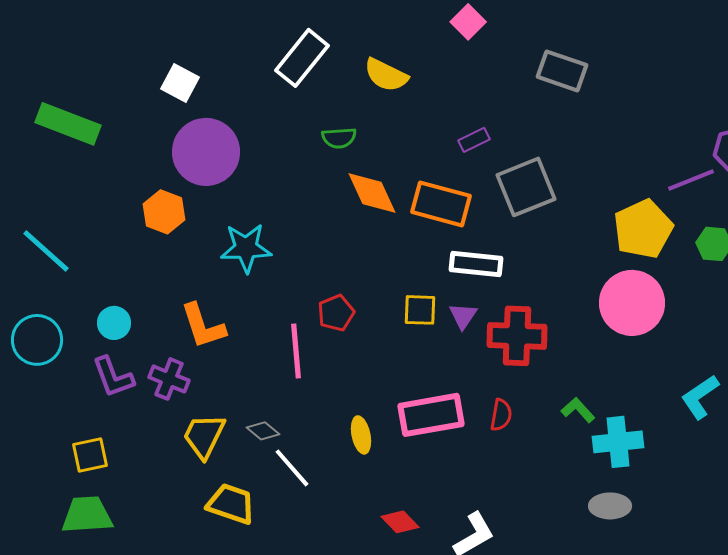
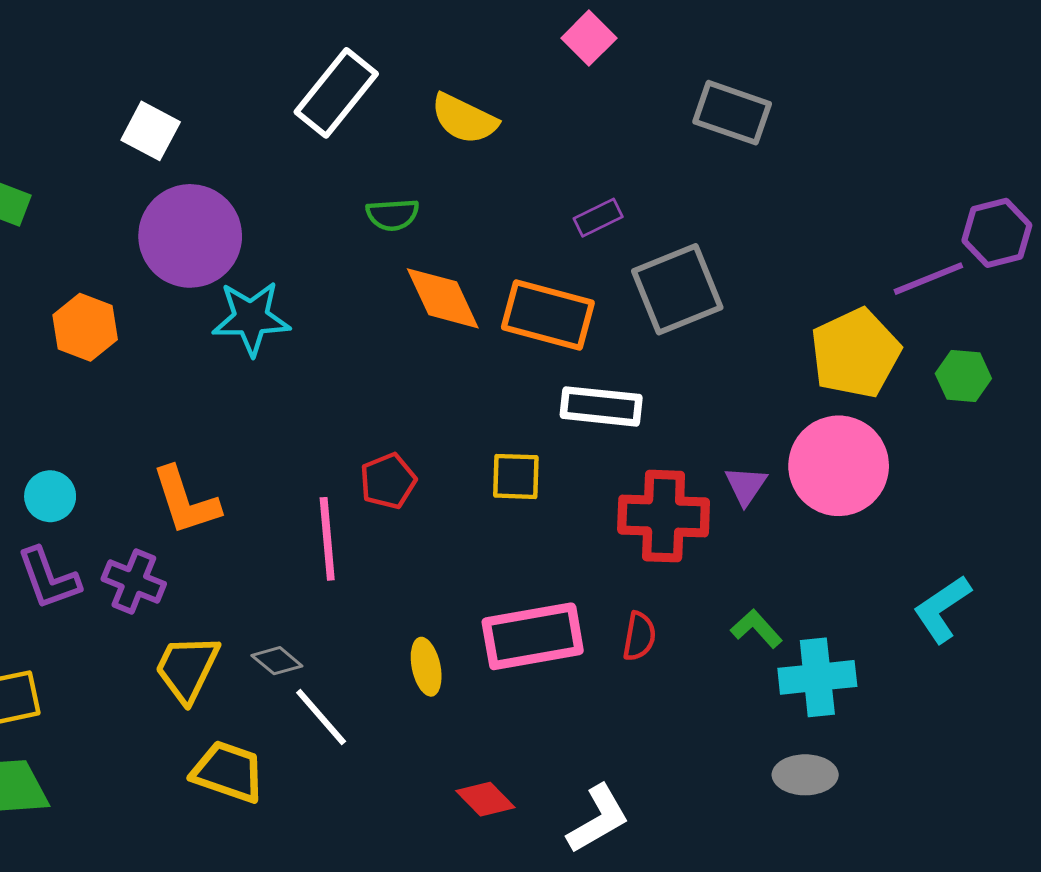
orange hexagon: (164, 212) -> (85, 327), moved
cyan star: (246, 248) -> (251, 318), moved
purple triangle: (463, 316) -> (746, 486), moved

